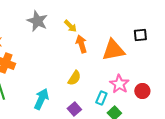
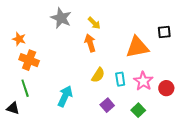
orange arrow: (81, 44) -> (90, 43), moved
cyan rectangle: (101, 98) -> (120, 79), moved, turned -32
purple square: (74, 109) -> (107, 105), moved

